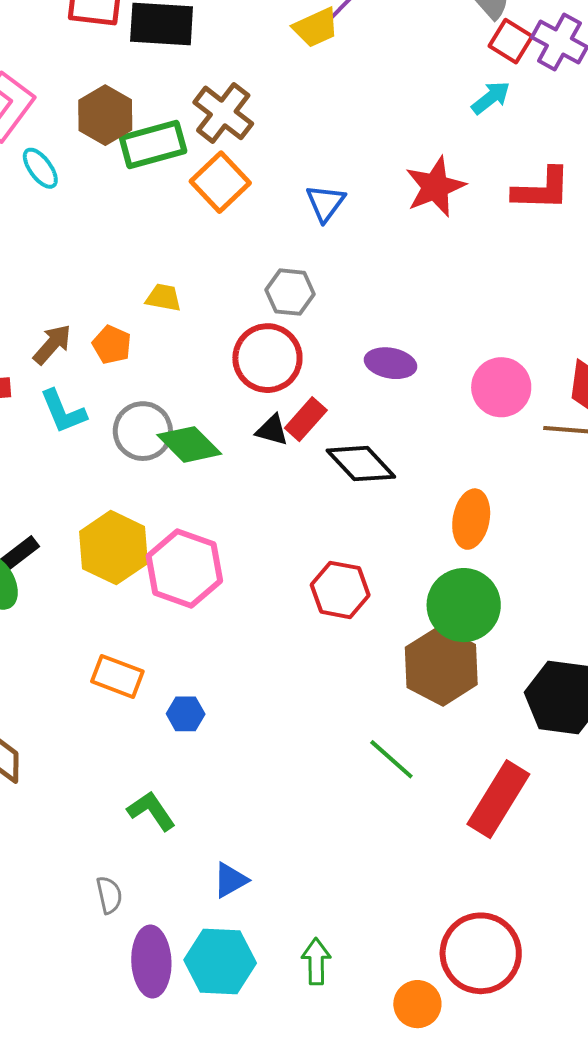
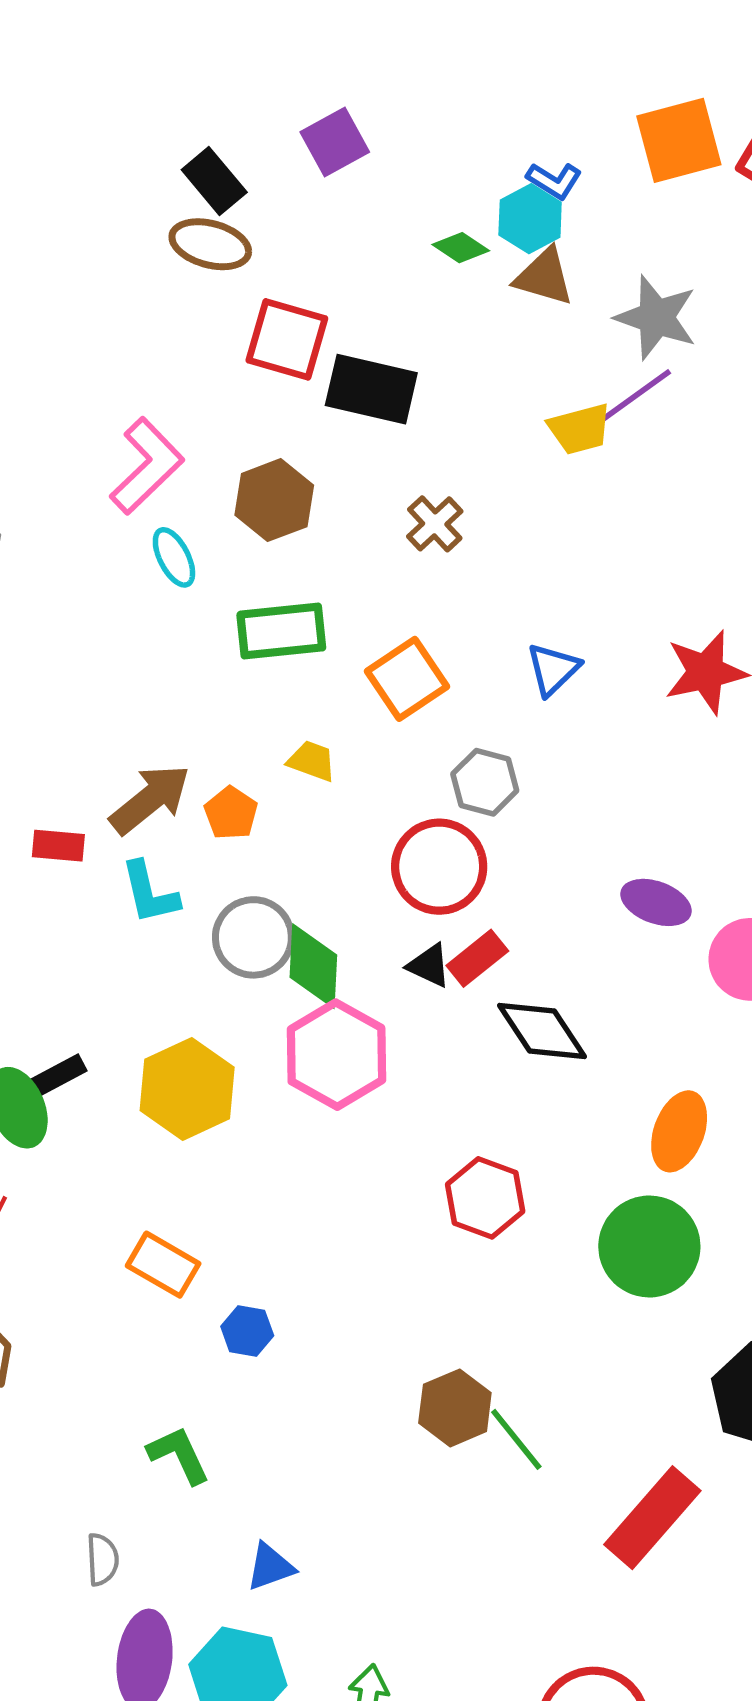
brown cross: (223, 113) -> (435, 524), size x0.7
green rectangle: (153, 145) -> (281, 631), moved
orange square: (220, 182) -> (407, 679), moved
brown arrow: (52, 344) -> (150, 799), size x1.4
purple ellipse: (391, 363) -> (656, 902), moved
green diamond: (189, 444) -> (313, 966), turned 38
pink hexagon: (184, 568) -> (336, 1055), moved
brown hexagon: (441, 666) -> (455, 1408), moved, size x0.7

